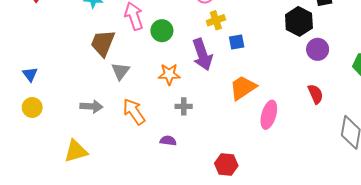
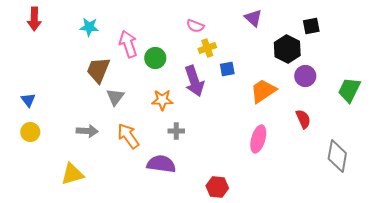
orange trapezoid: (243, 88) -> (263, 91), moved
purple semicircle: (168, 141) -> (161, 164), size x1.8

